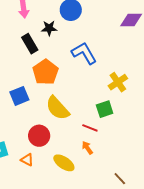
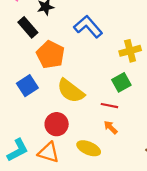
yellow cross: (118, 82) -> (130, 51), turned 30
orange triangle: (27, 160) -> (49, 152), size x1.5

